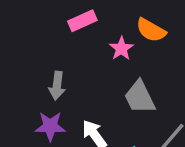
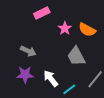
orange semicircle: (151, 30) -> (87, 30), moved
gray arrow: (57, 86) -> (28, 51), turned -70

